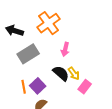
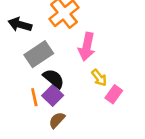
pink arrow: (65, 49) -> (87, 47), size x1.5
black semicircle: (61, 73) -> (54, 79), moved

